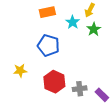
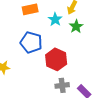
red hexagon: (54, 82) -> (56, 59), moved

